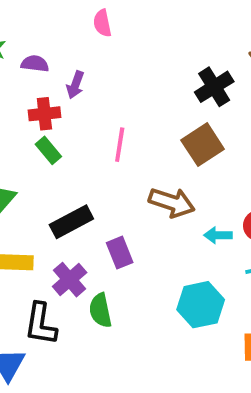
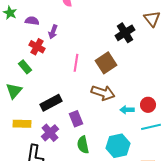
red cross: (44, 114) -> (37, 47), turned 35
brown square: (203, 145) -> (106, 63), moved
green rectangle: (48, 150) -> (25, 67), moved
green semicircle: (100, 310) -> (83, 145), moved

